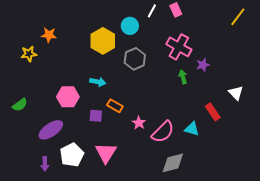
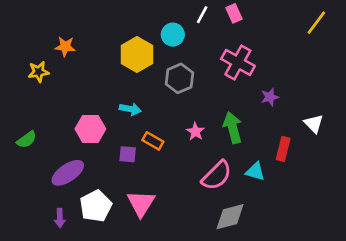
purple star: (203, 65) -> (270, 97), moved
green arrow: (183, 77) -> (233, 128), moved, size x1.6
red rectangle: (213, 112) -> (283, 149), turned 48
pink star: (139, 123) -> (195, 132), moved

